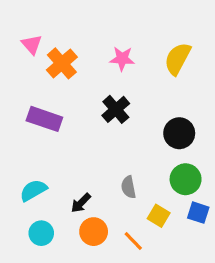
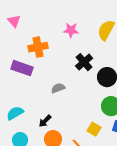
orange cross: (62, 63) -> (38, 47), moved, turned 30
black cross: (116, 109) -> (84, 62), moved
gray semicircle: (128, 187) -> (58, 88), moved, turned 80

